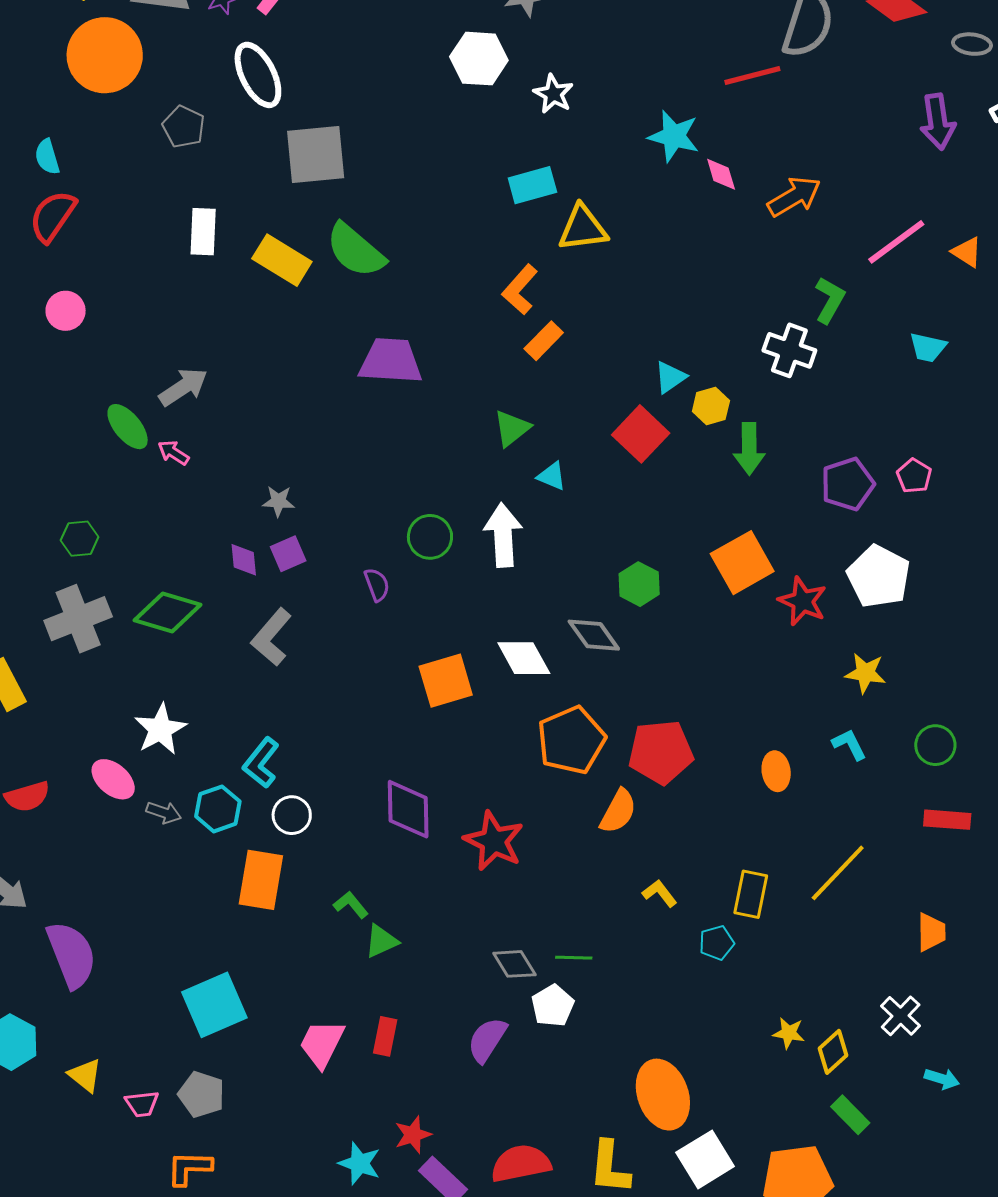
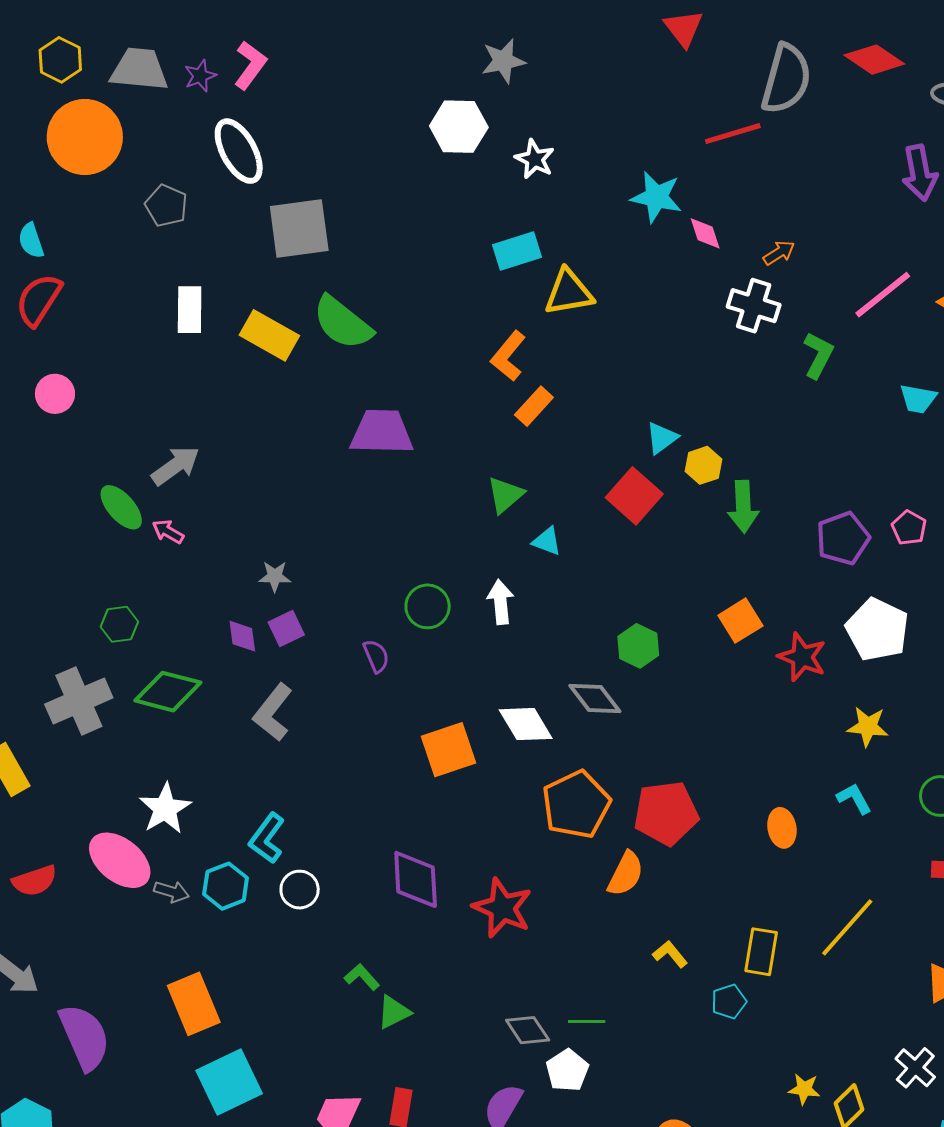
orange arrow: (794, 196) -> (779, 253), size x0.6
white cross: (789, 350) -> (754, 306), moved
white arrow: (503, 535) -> (501, 602), size x0.7
green hexagon: (80, 539) -> (119, 624), moved
orange square: (742, 563) -> (740, 621), size x0.7
pink ellipse: (113, 779) -> (120, 860), size x1.4
orange rectangle: (261, 880) -> (194, 1004), moved, turned -30

